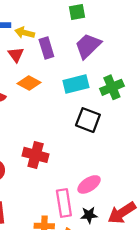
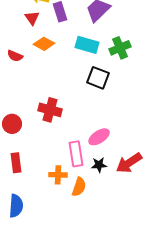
cyan rectangle: (76, 84) -> (87, 45), turned 30

